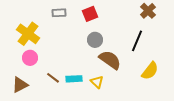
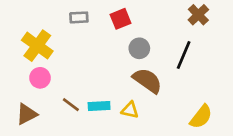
gray circle: (95, 40) -> (139, 48), moved
yellow semicircle: (150, 71) -> (201, 117), moved
yellow triangle: (97, 82) -> (130, 110), turned -32

